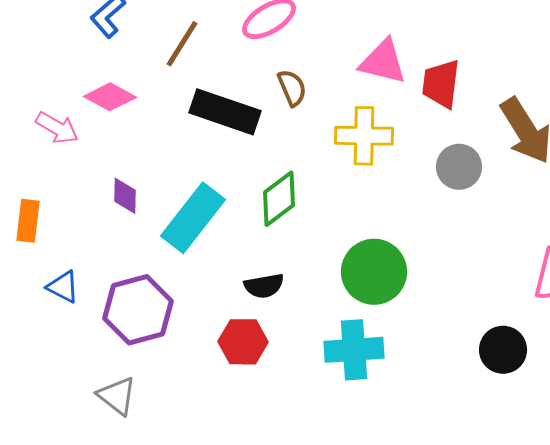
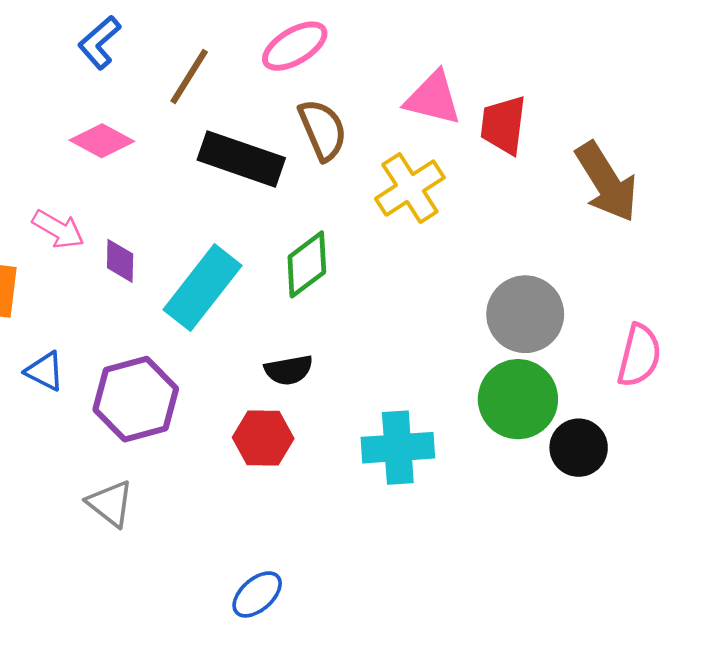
brown semicircle: (292, 88) -> (323, 130), size x1.4
pink arrow: (57, 128) -> (58, 229), moved
yellow cross: (364, 136) -> (410, 188), turned -34
gray circle: (459, 167) -> (525, 314), moved, size x1.4
green circle: (374, 272) -> (518, 399), moved

